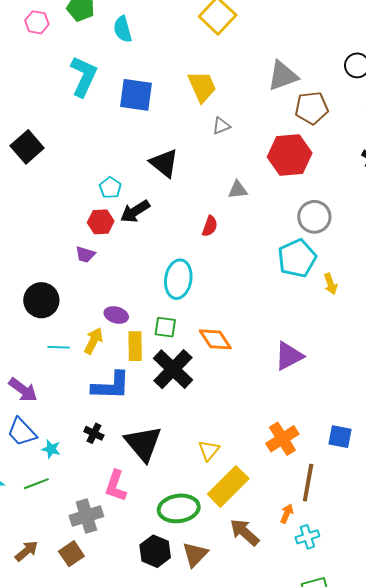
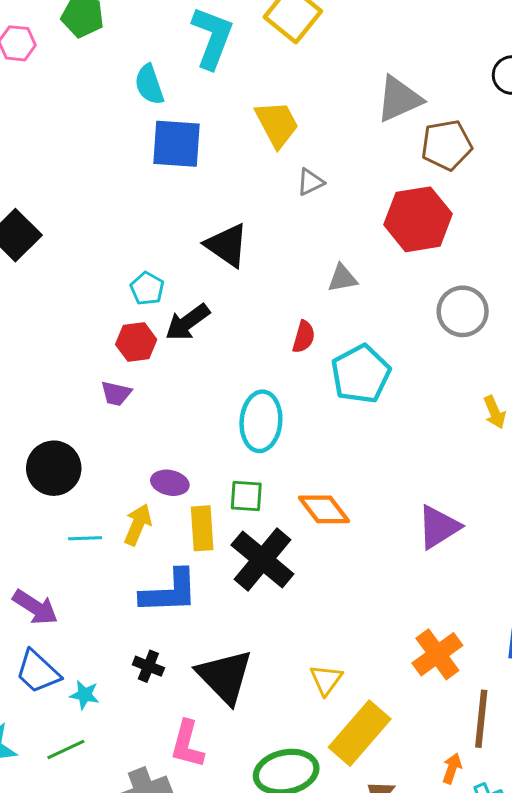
cyan semicircle: (123, 29) -> (149, 85), moved
cyan L-shape: (84, 76) -> (212, 38), moved
cyan pentagon: (297, 258) -> (361, 374), moved

